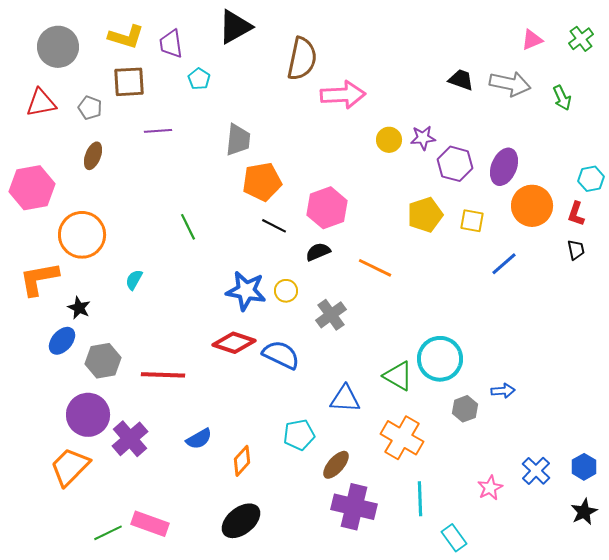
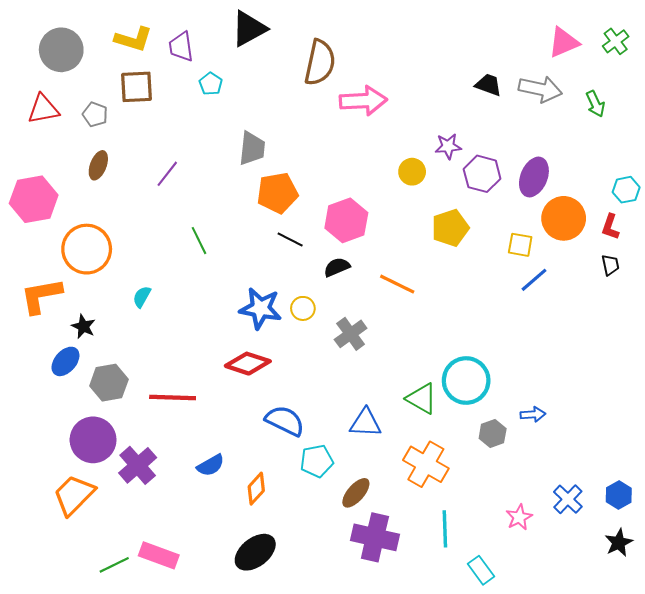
pink triangle: (532, 40) -> (564, 42), size x1.4
purple line: (158, 131) -> (167, 174), moved, turned -48
yellow circle: (389, 140) -> (412, 172), moved
yellow square: (472, 221) -> (520, 245), moved
blue semicircle: (281, 355) -> (285, 421), moved

